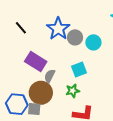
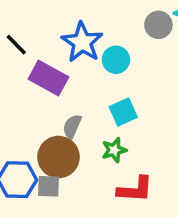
gray circle: (75, 37) -> (158, 25), moved
cyan circle: (93, 42) -> (116, 60), moved
purple rectangle: (36, 62) -> (48, 78), moved

